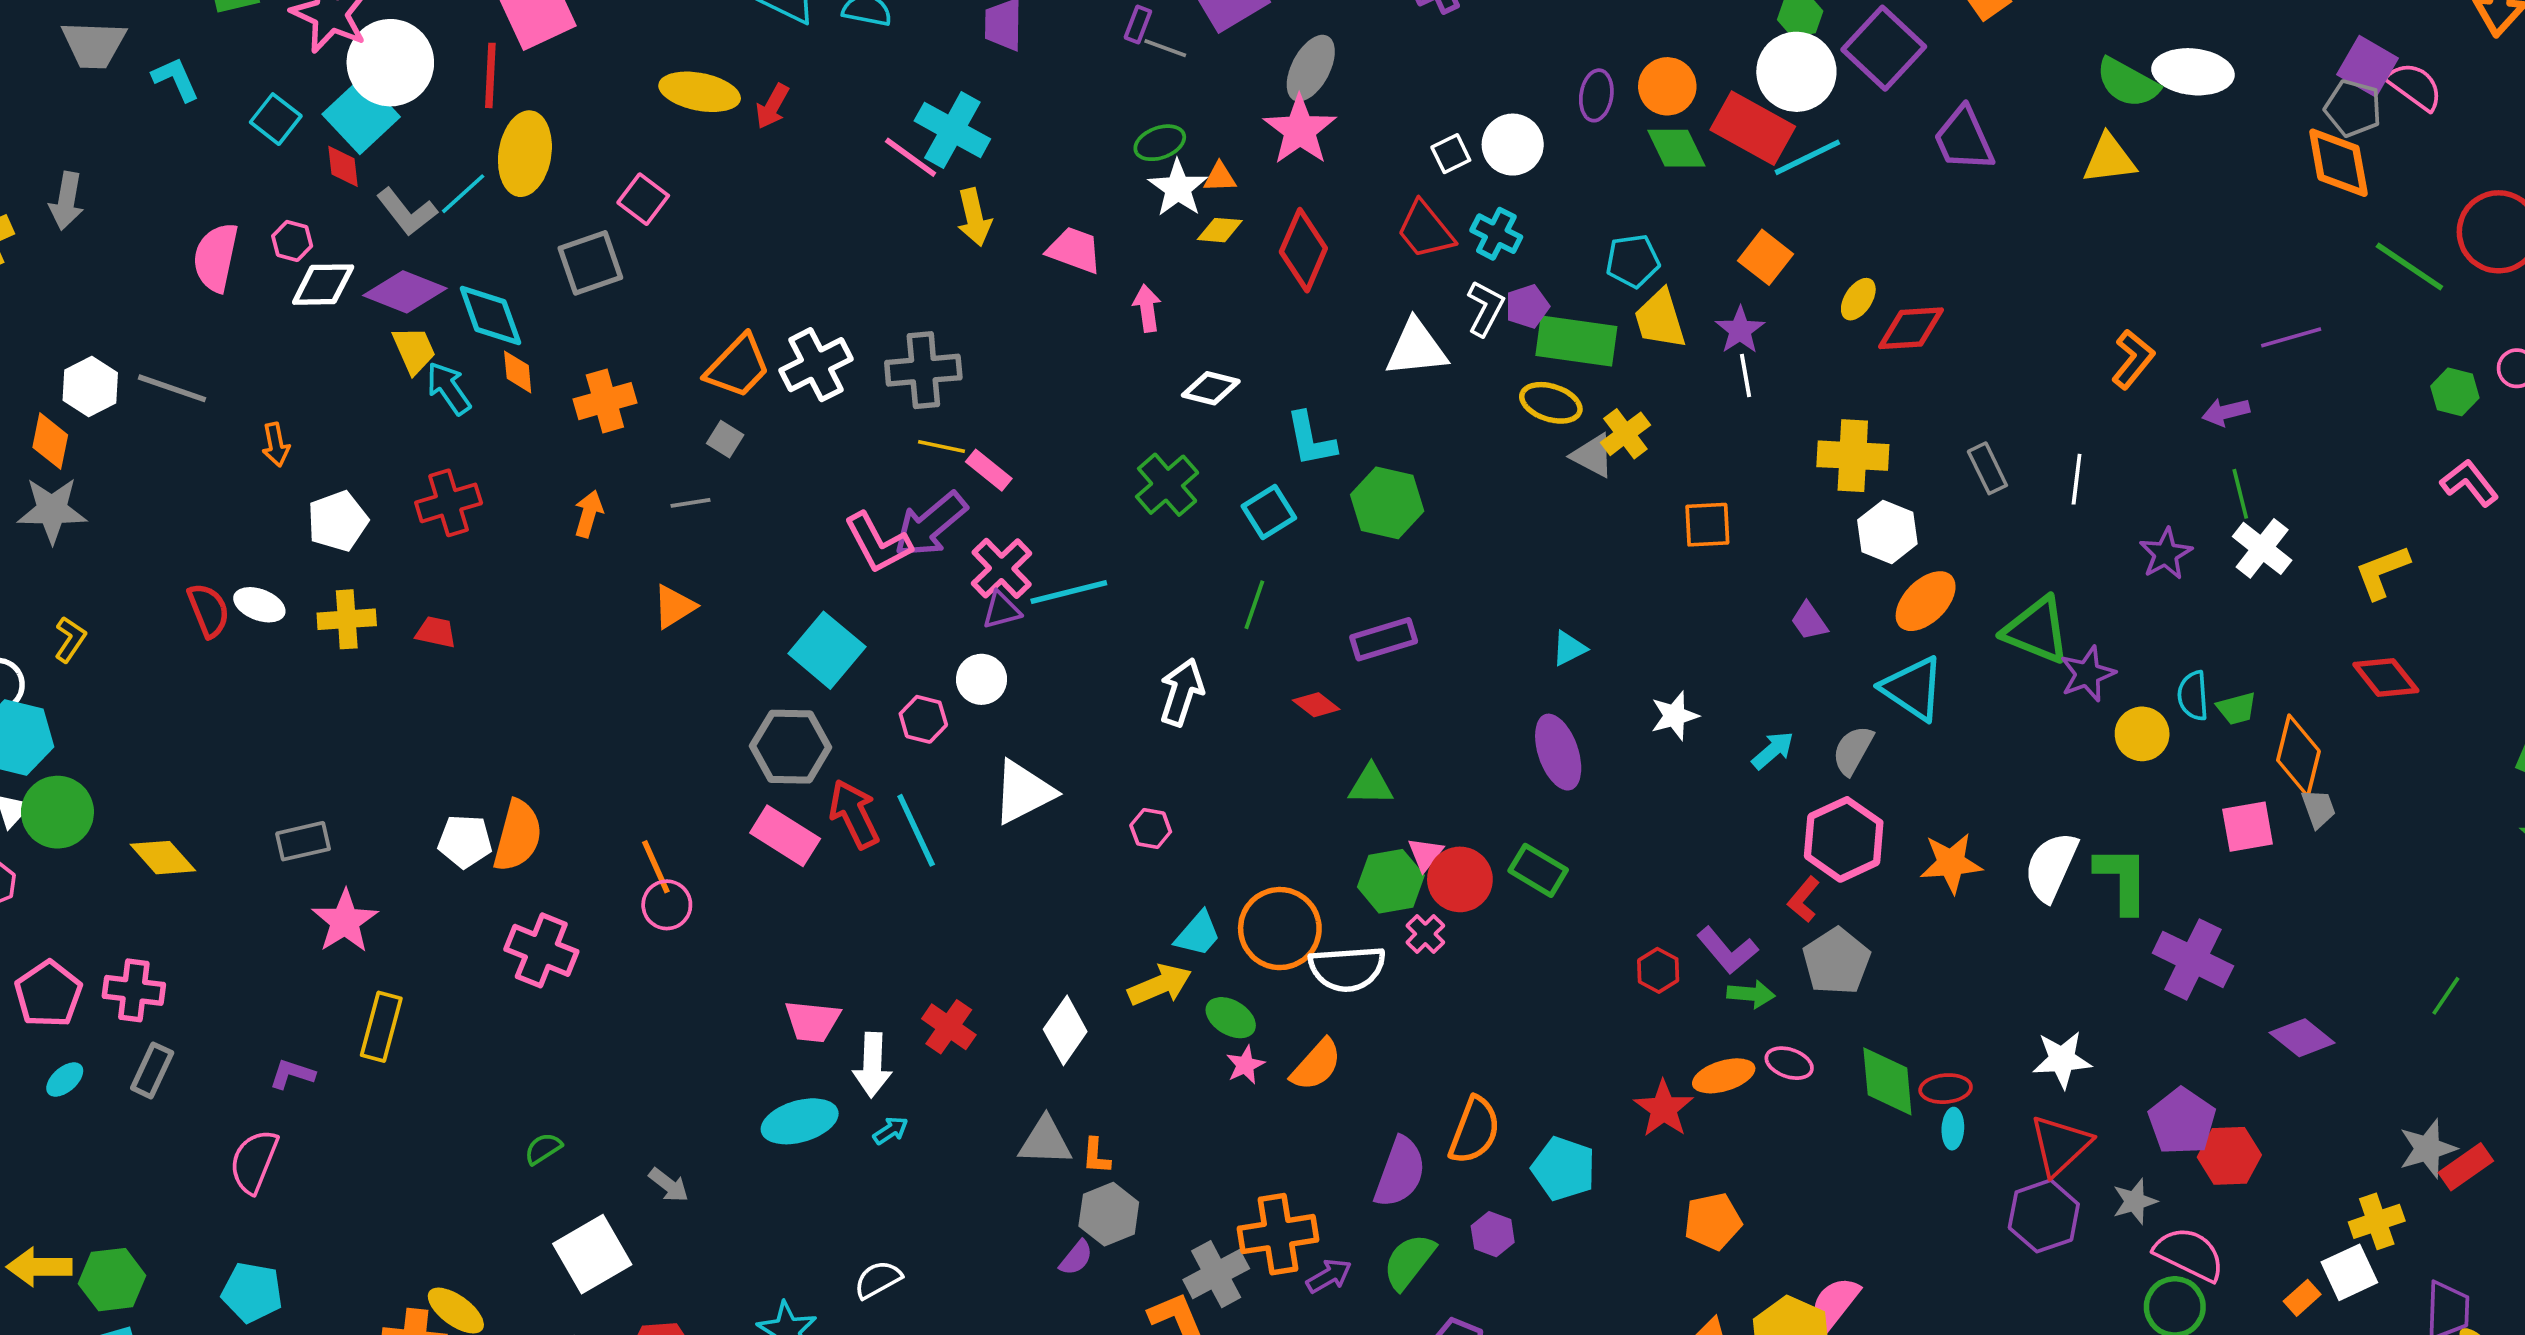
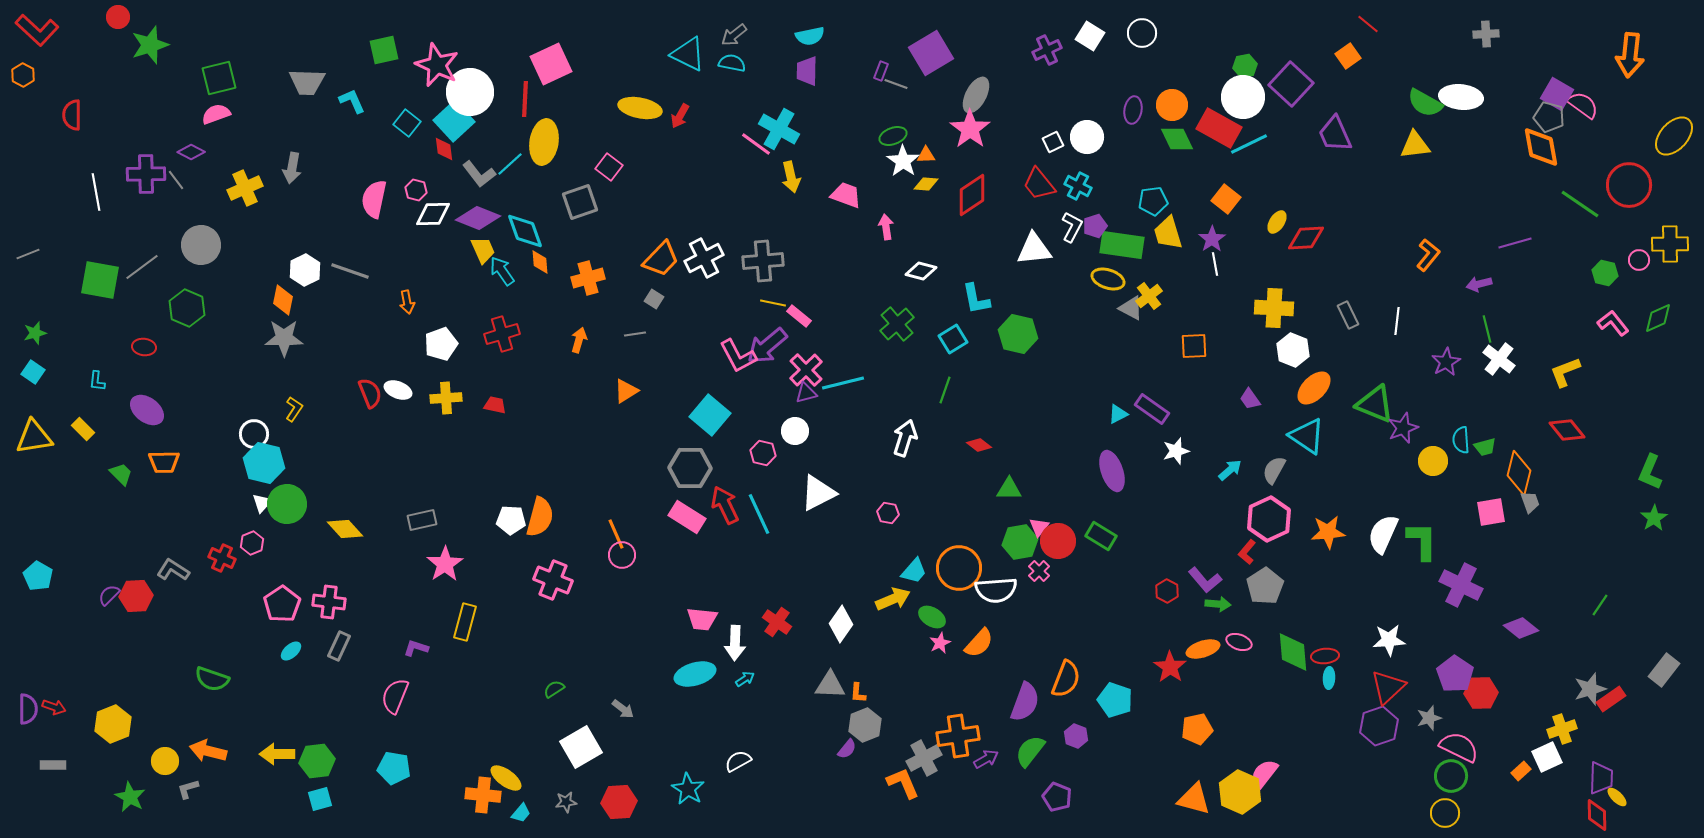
red diamond: (1303, 250) -> (972, 195), turned 33
purple rectangle: (1384, 639) -> (1152, 409), moved, turned 52

